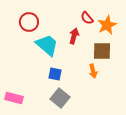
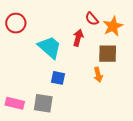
red circle: (29, 22) -> (16, 23), moved
gray square: (60, 98) -> (43, 103), moved, turned -30

